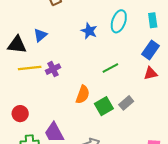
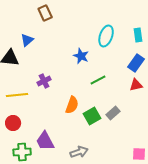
blue star: (89, 31) -> (81, 56), moved
blue triangle: (40, 35) -> (27, 40), moved
yellow line: (30, 68) -> (17, 95), moved

